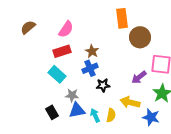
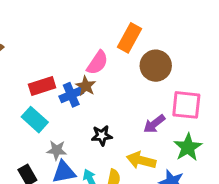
orange rectangle: (122, 18) -> (129, 38), turned 36
pink semicircle: (66, 29) -> (97, 63), moved
blue cross: (90, 68) -> (71, 95), moved

